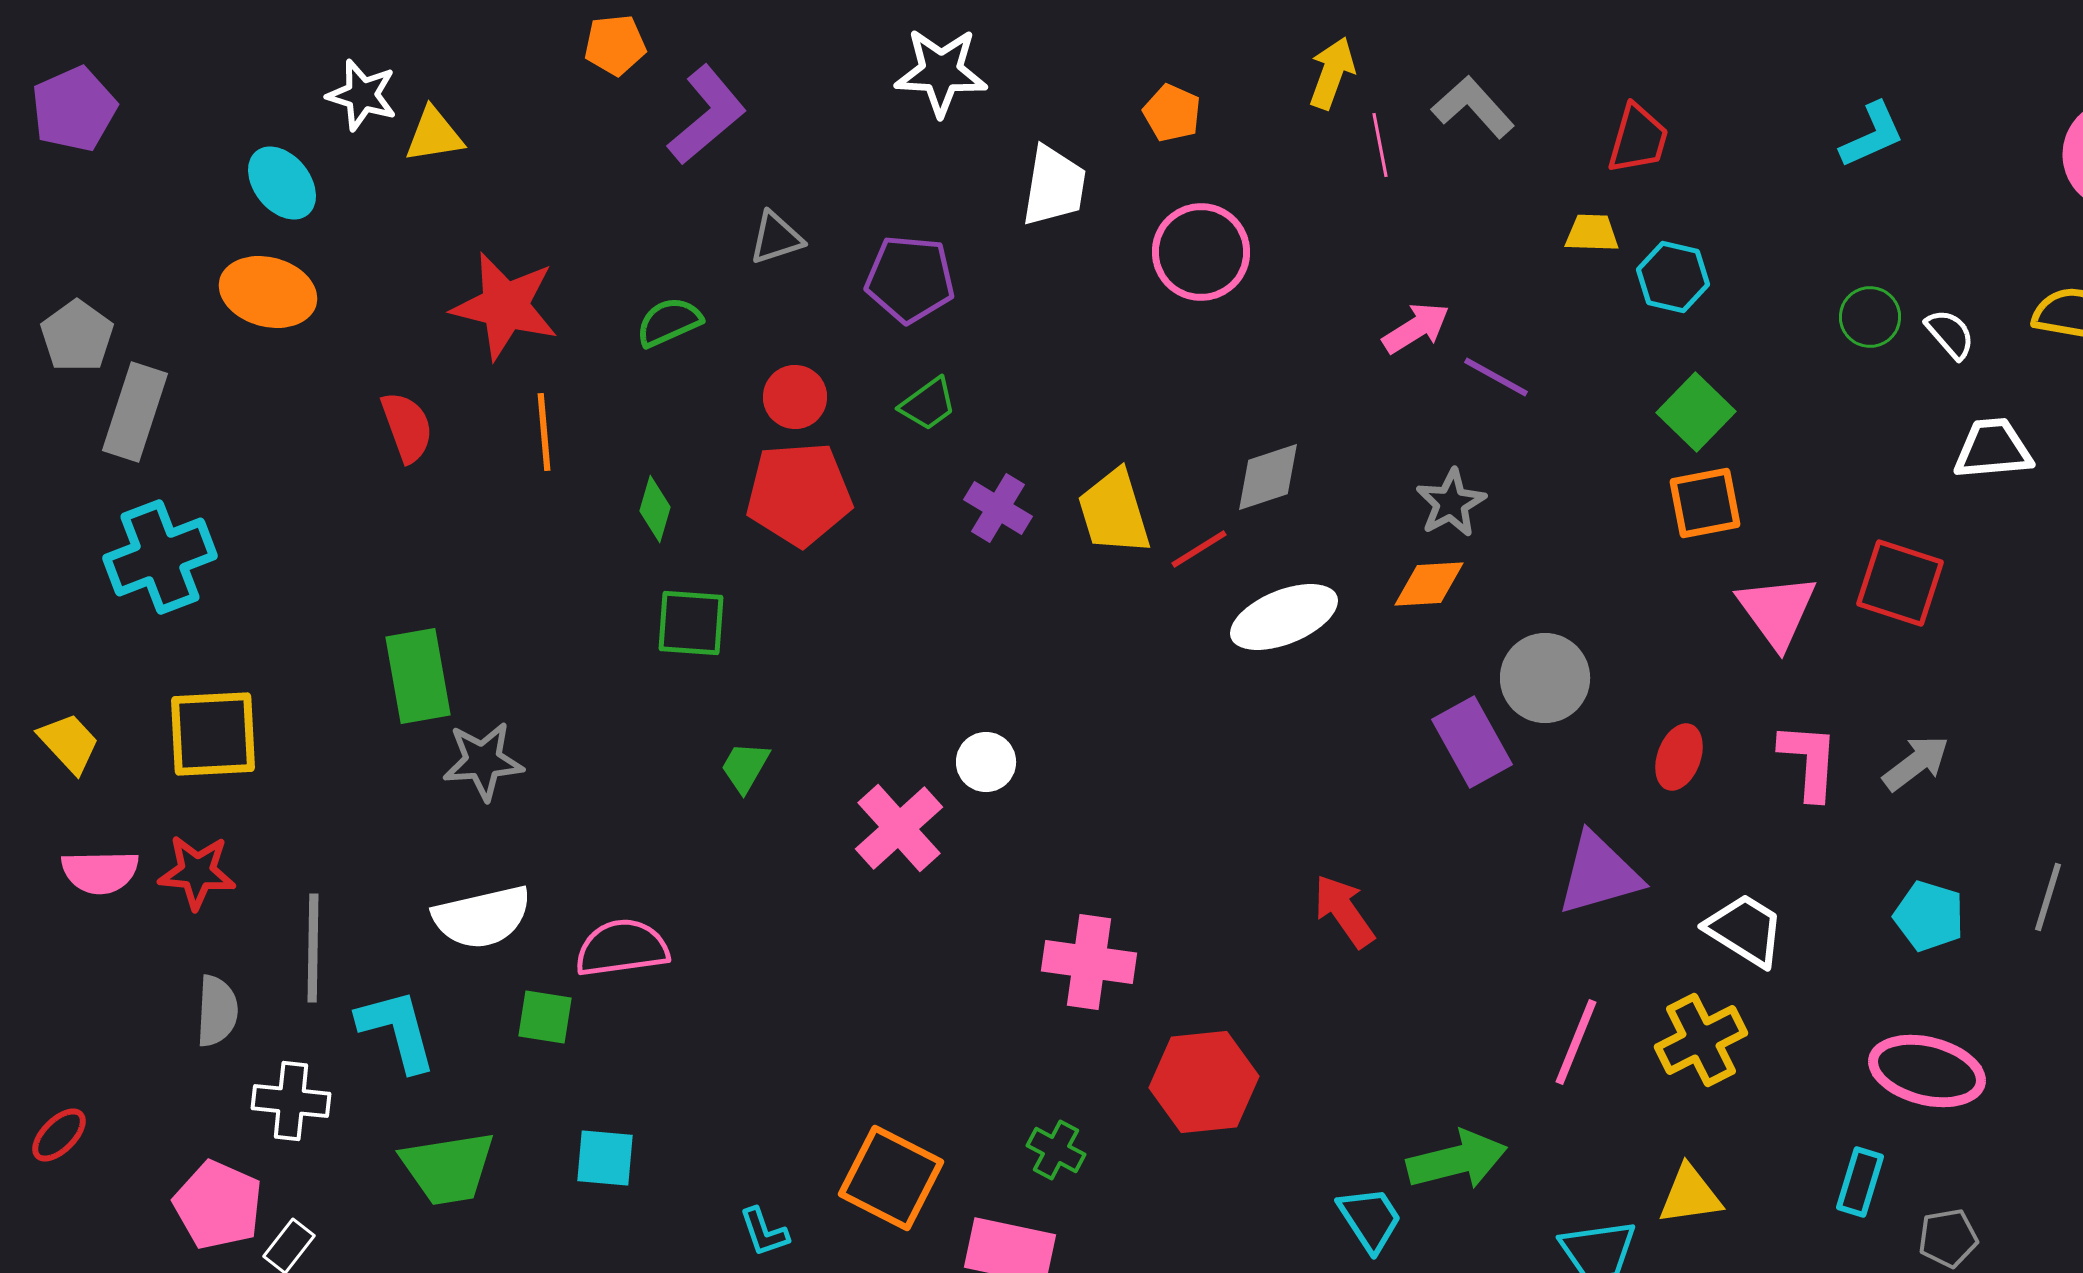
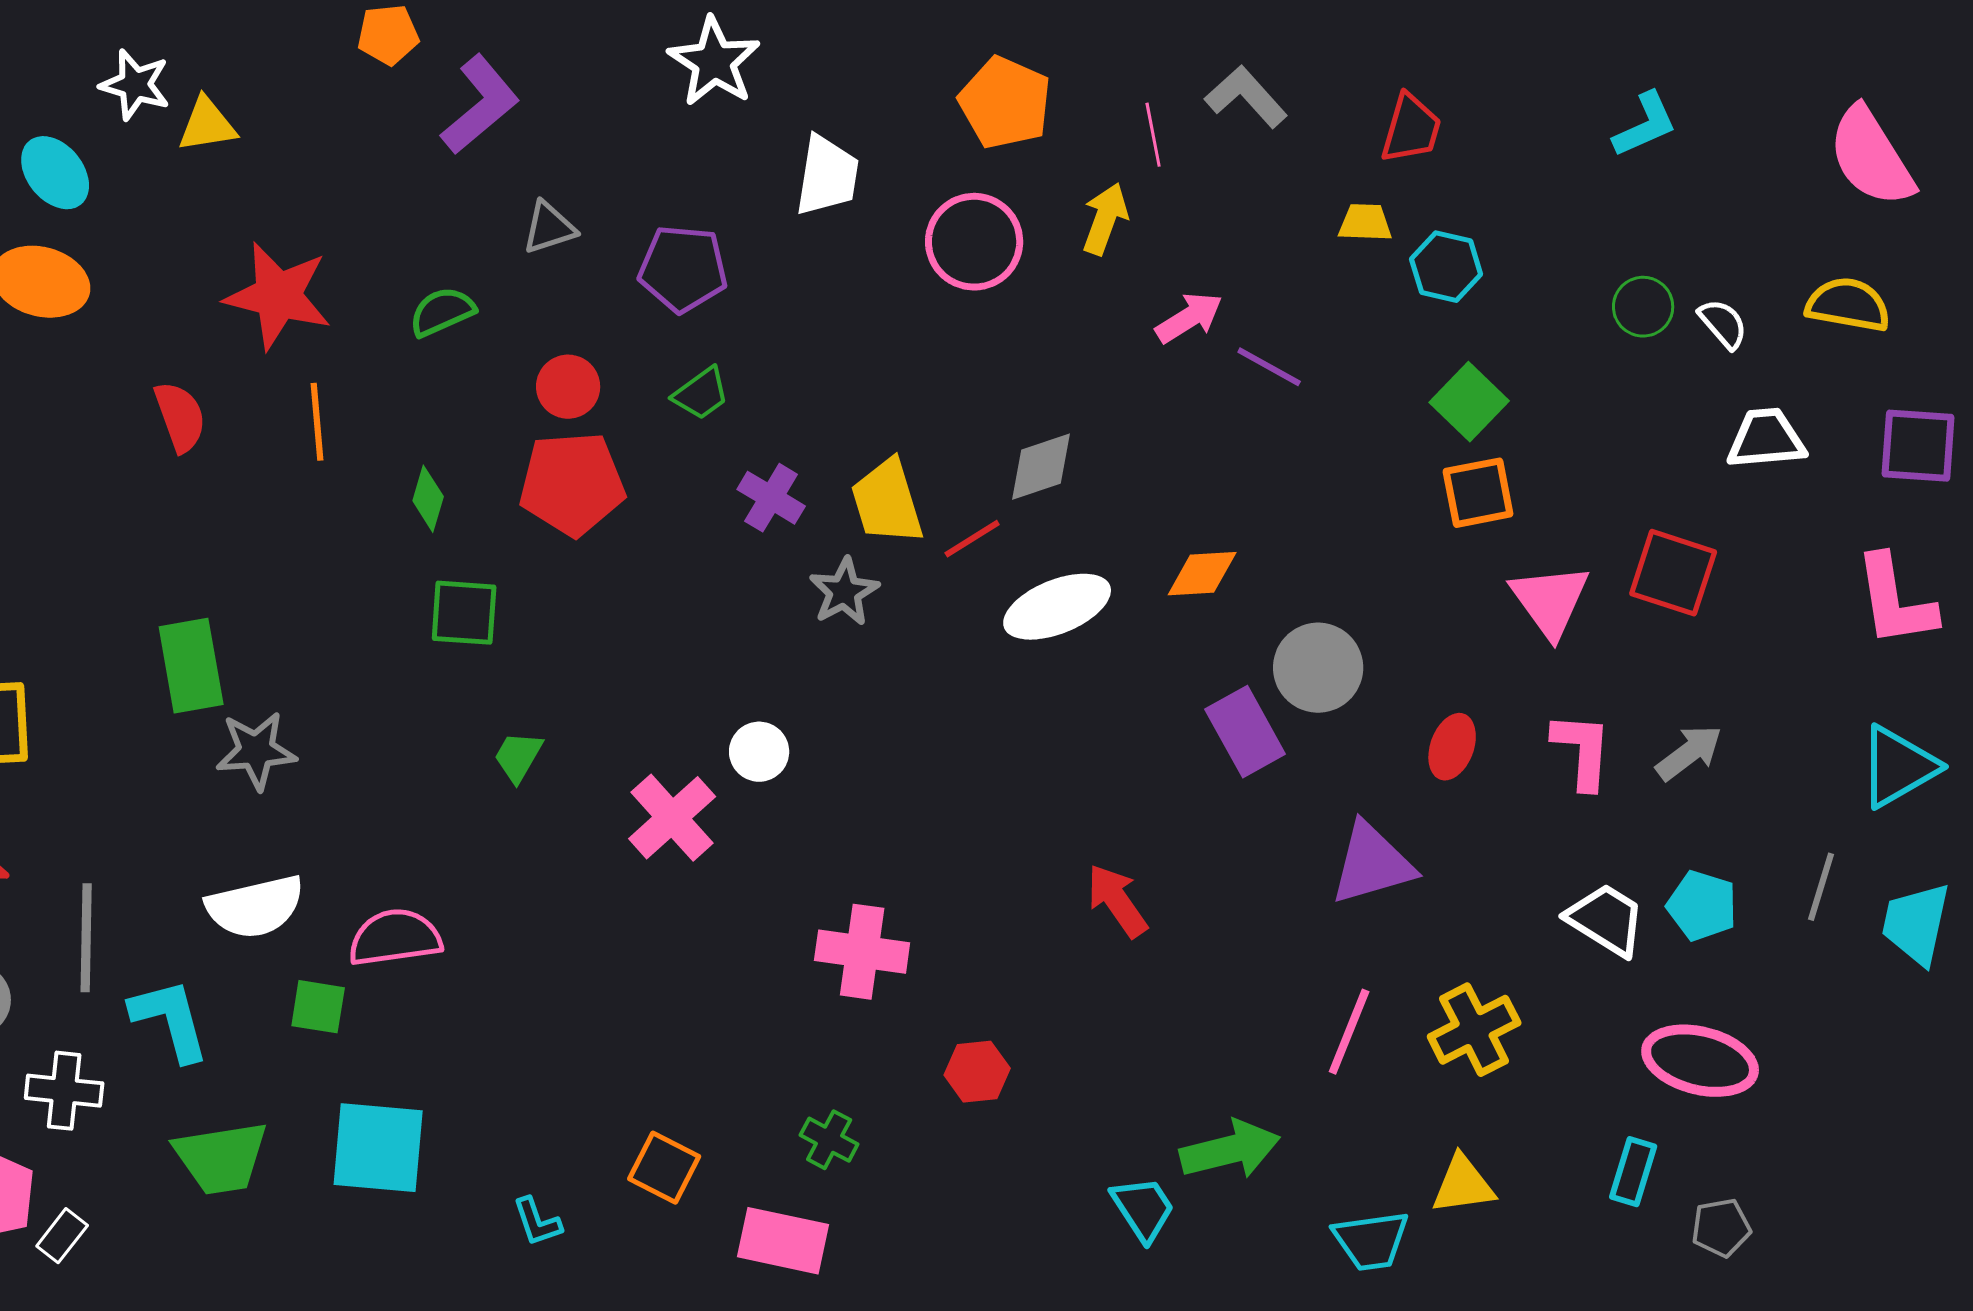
white star: (941, 72) -> (714, 62), turned 30
yellow arrow: (1332, 73) -> (1105, 219), moved
orange pentagon: (1172, 113) -> (1005, 103), moved, size x1.6
gray star: (1451, 503) -> (844, 592), moved
white trapezoid: (1745, 930) -> (1606, 920), moved
red hexagon: (1204, 1082) -> (977, 1072), size x0.6
cyan square: (605, 1158) -> (378, 1148), size x1.6
orange square: (891, 1178) -> (664, 1168), size x0.7

